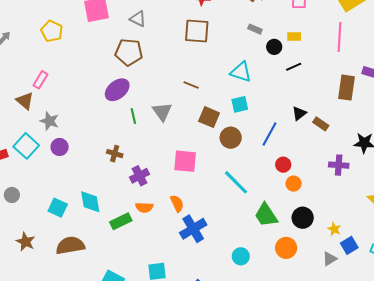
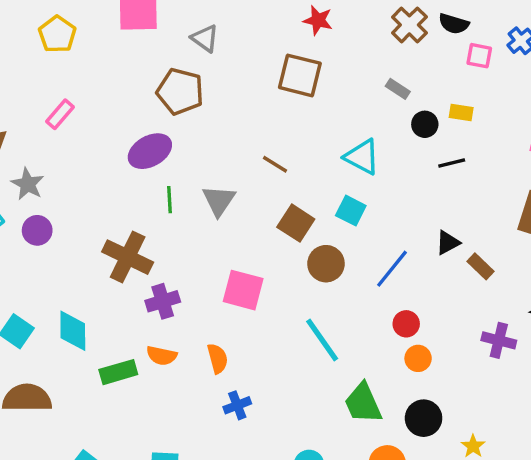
pink rectangle: (40, 80) -> (60, 114), moved
cyan square: (240, 104) -> (351, 211), turned 30
brown cross: (115, 154) -> (128, 257), size x1.8
blue cross: (193, 229) -> (237, 405), size x0.6

